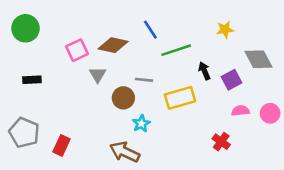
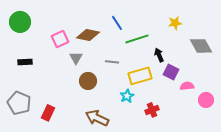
purple square: (231, 80) -> (171, 72), moved, turned -35
brown circle: (123, 98) -> (88, 81), moved
pink circle: (270, 113) -> (206, 100), moved
cyan star: (141, 124) -> (127, 96), moved
red cross: (221, 142) -> (152, 110), moved, turned 32

